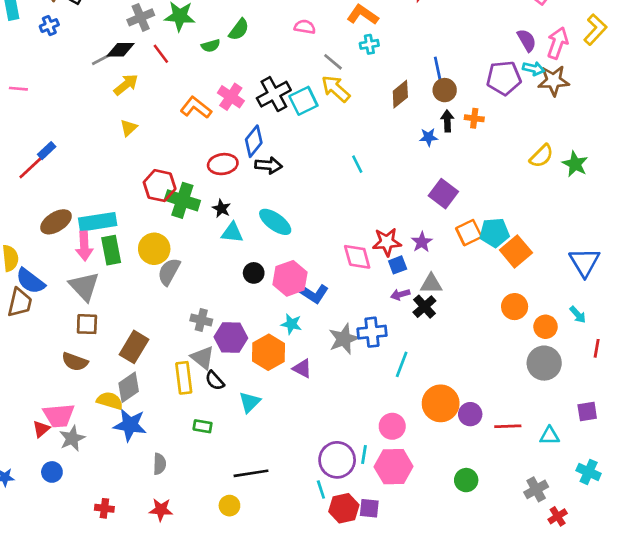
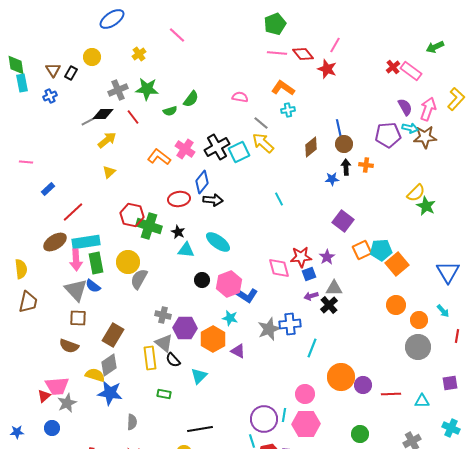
pink line: (18, 89) -> (26, 162), moved
green star: (575, 164) -> (426, 206), moved
red line: (32, 167) -> (73, 212), moved
blue semicircle: (30, 281) -> (93, 286), moved, size x0.7

